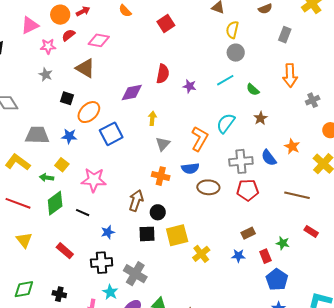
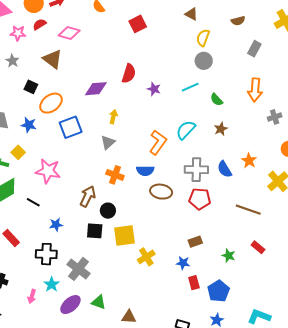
gray triangle: (163, 144) -> (108, 142), moved
red rectangle: (265, 256) -> (194, 283), moved

